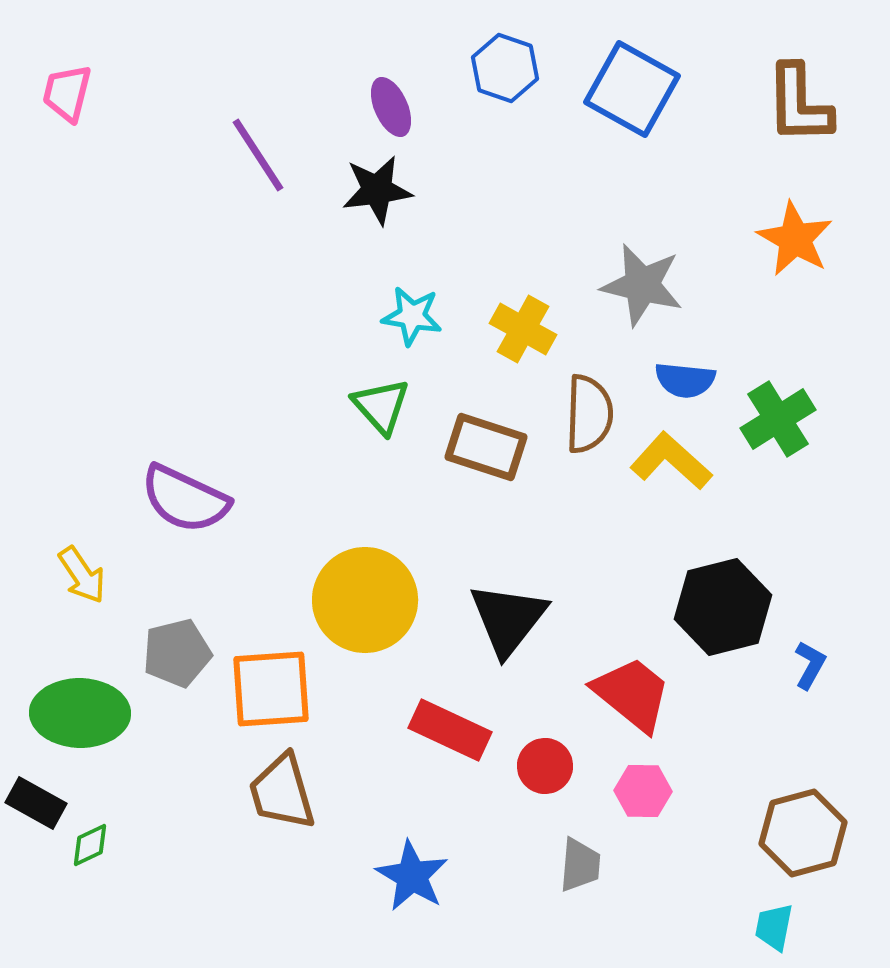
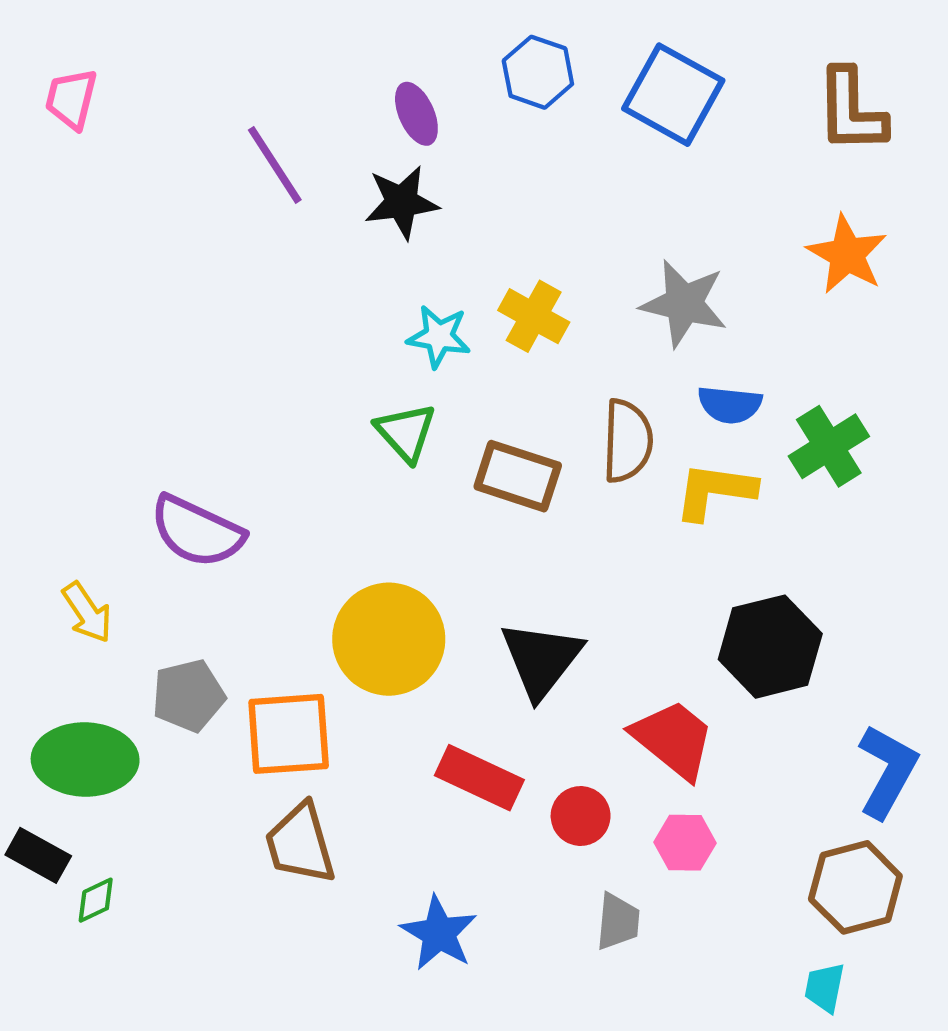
yellow cross: (523, 329) -> (534, 316), moved
yellow L-shape: (671, 461) -> (715, 491), turned -34
blue L-shape: (810, 665) -> (887, 771), moved, size x1.8

